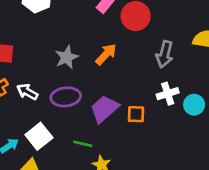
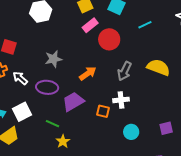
orange arrow: (106, 54) -> (88, 73), moved
cyan circle: (194, 105) -> (131, 132), moved
orange square: (136, 114) -> (103, 111), moved

